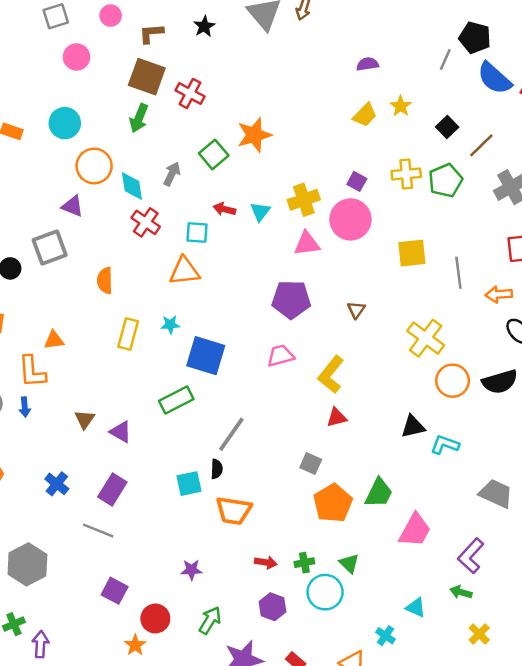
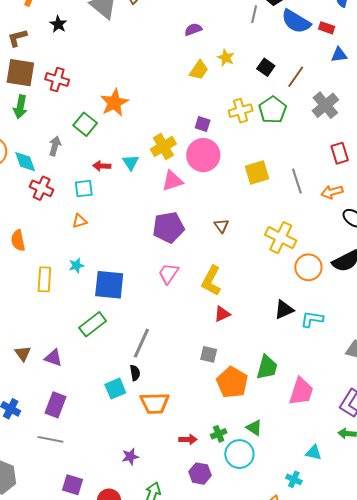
orange triangle: (184, 271) -> (80, 221), size x0.6
pink trapezoid: (281, 356) -> (168, 274), turned -30

